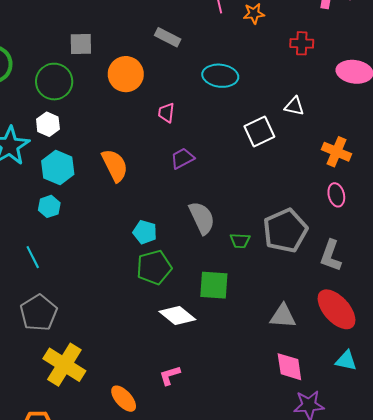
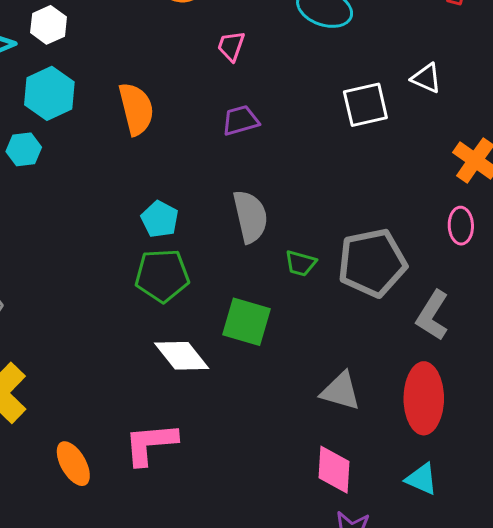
red ellipse: (336, 309) -> (424, 398), turned 30
pink L-shape: (170, 375) -> (150, 444), size x1.6

